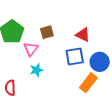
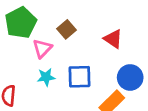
brown square: (47, 32) -> (66, 29), turned -32
blue square: (75, 57) -> (80, 77), moved

